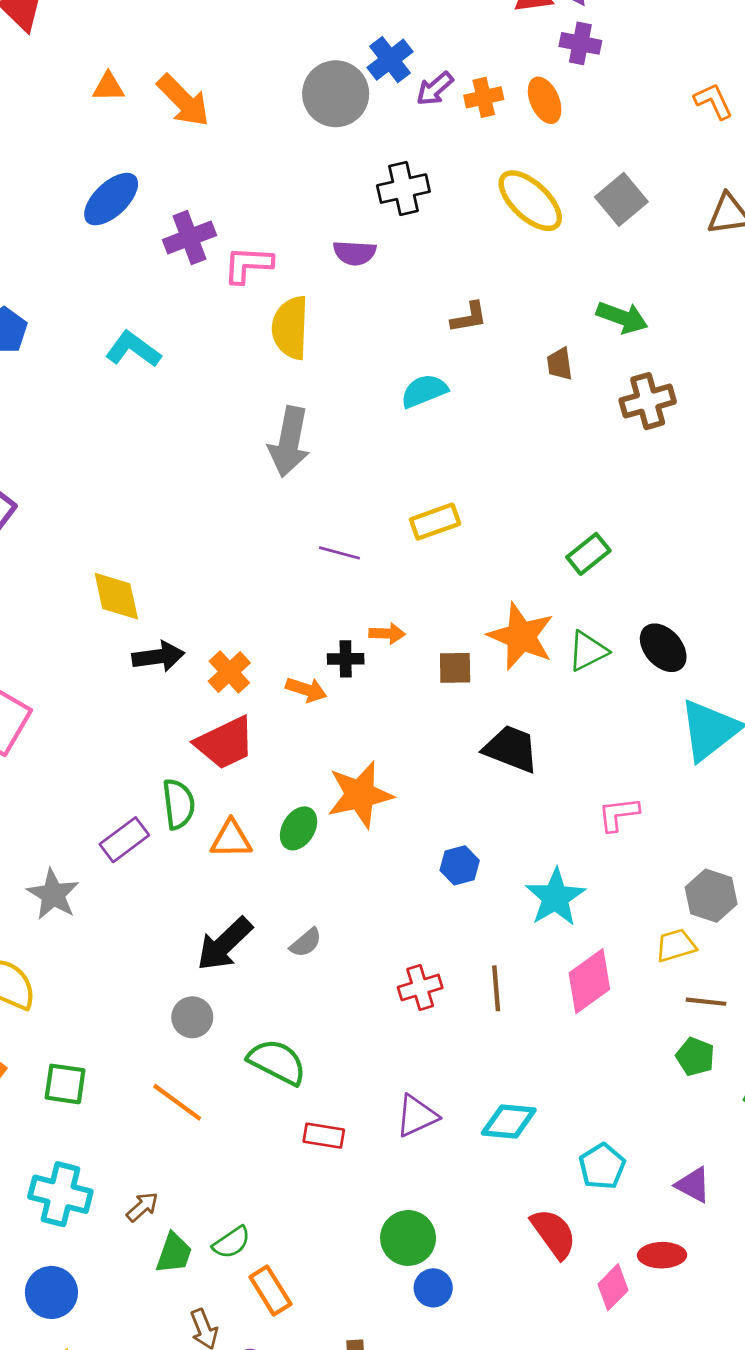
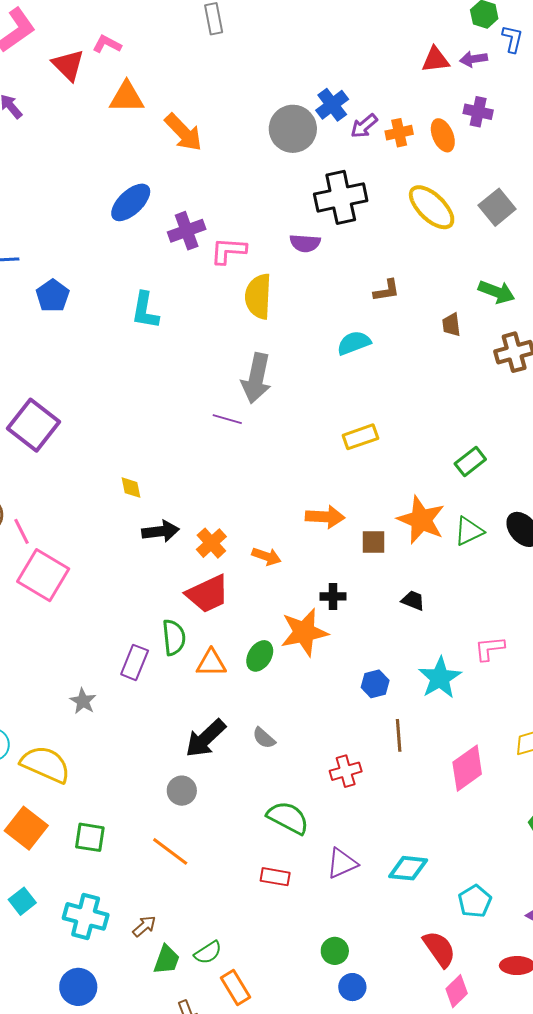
purple cross: (580, 43) -> (478, 112), moved
orange triangle: (108, 87) -> (127, 97), moved, size x1.5
black cross: (403, 189) -> (341, 197), size x1.4
cyan L-shape: (133, 349) -> (145, 310), turned -117
purple line: (340, 553) -> (227, 419), moved
yellow diamond: (116, 596) -> (131, 488), size x0.6
orange arrow: (387, 634) -> (325, 517), size x1.5
black cross: (346, 659) -> (333, 596), moved
black trapezoid: (511, 749) -> (413, 601), size x0.6
purple rectangle: (124, 840) -> (135, 662), turned -32
gray star: (53, 894) -> (83, 701), size x0.7
cyan star: (555, 897) -> (440, 678), moved
gray semicircle: (306, 943) -> (264, 738), turned 80
brown line: (496, 988) -> (399, 735), moved
green semicircle: (277, 1062) -> (288, 818), moved
green circle: (408, 1238) -> (335, 951), size x0.7
pink diamond: (613, 1287) -> (457, 991), moved

